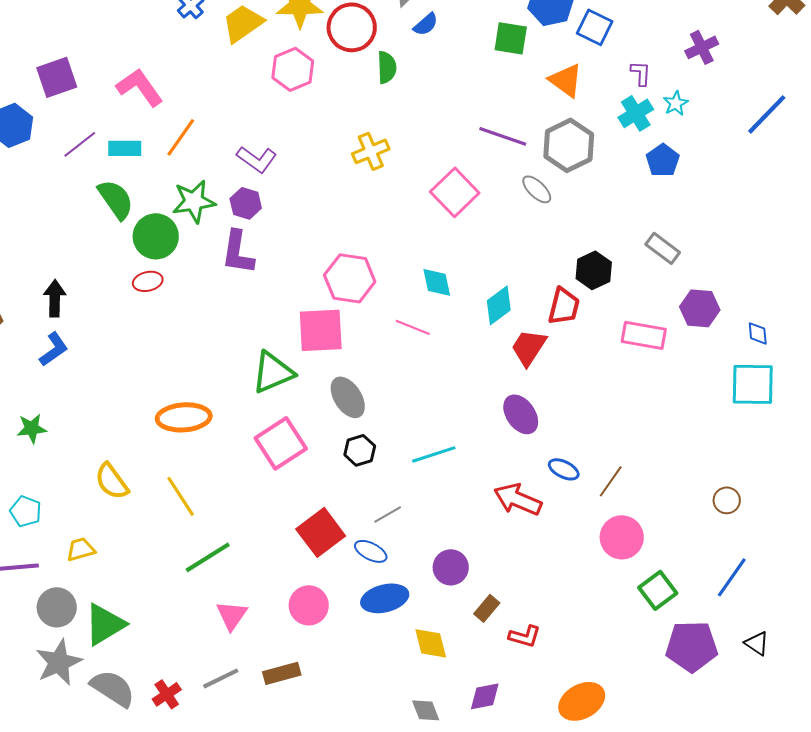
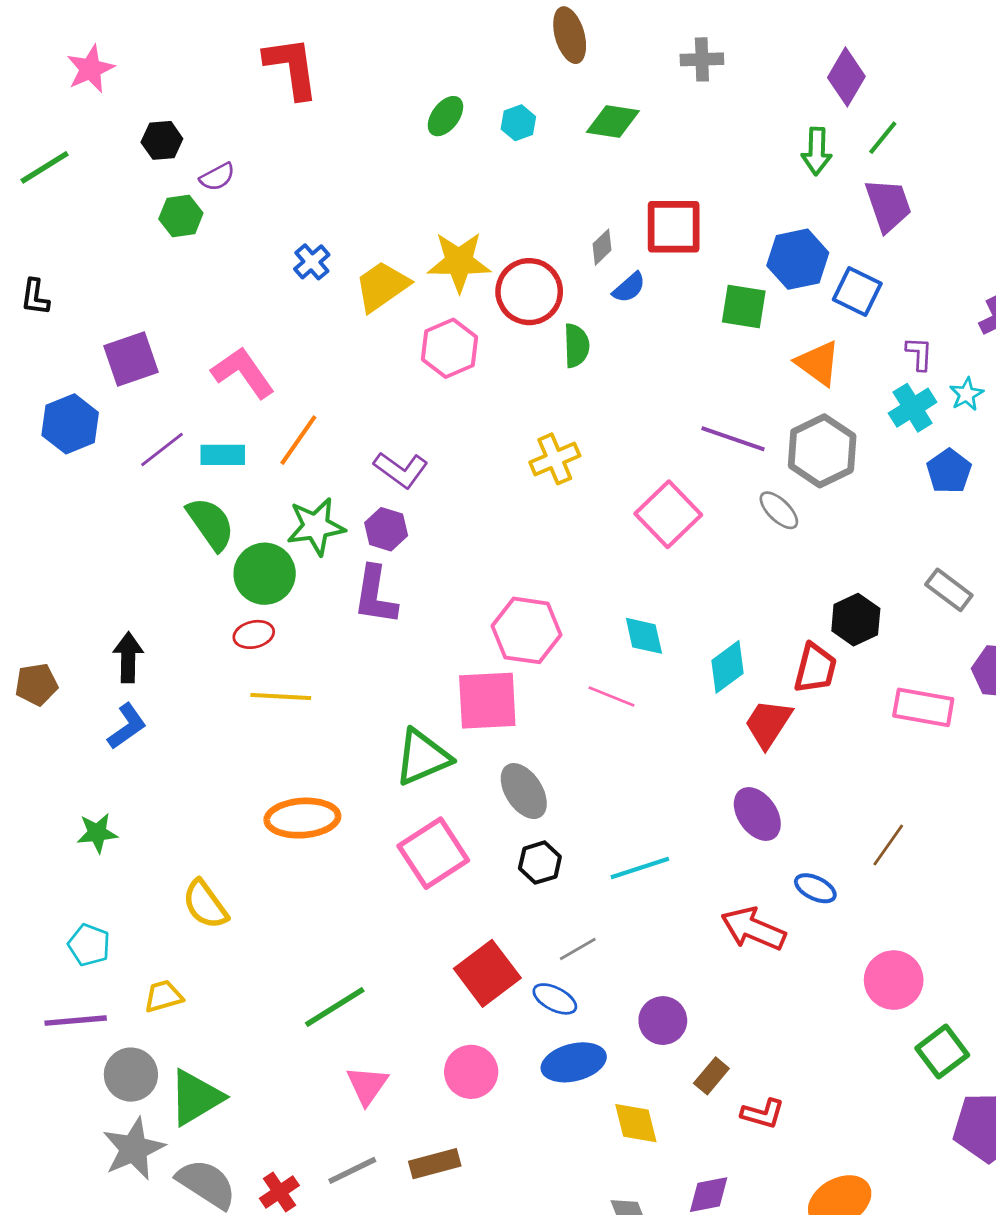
brown line: (611, 481) -> (888, 845), moved
yellow line: (181, 496) -> (281, 697), moved, turned -54

